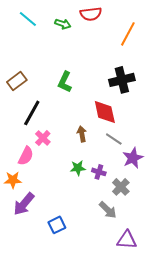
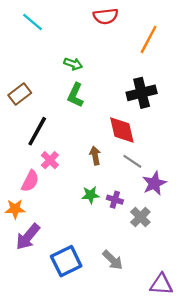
green arrow: (63, 24) -> (73, 64), moved
gray arrow: (108, 210) -> (113, 260), moved
blue square: (57, 225) -> (66, 261), size x1.5
purple triangle: (127, 240) -> (161, 284), moved

